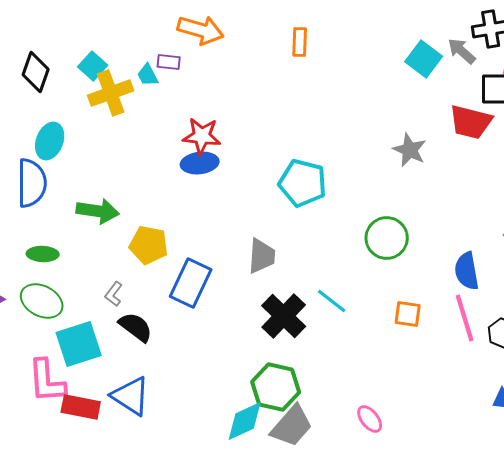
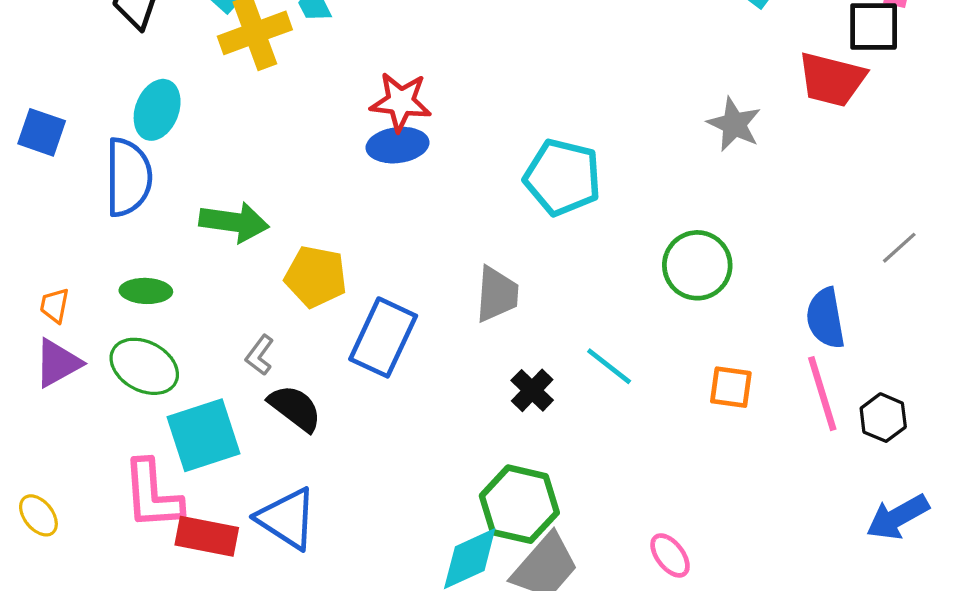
black cross: (284, 316) -> (532, 390), size x0.6

